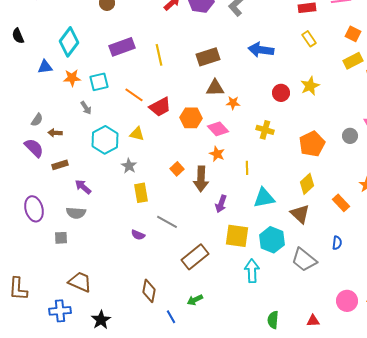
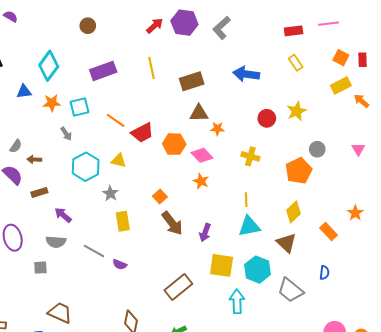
yellow line: (159, 55) -> (152, 68), moved
gray circle: (350, 136) -> (317, 149), moved
yellow line: (247, 168) -> (246, 200), moved
brown arrow: (201, 179) -> (172, 223), moved, turned -40
gray line: (167, 222) -> (94, 251), moved

